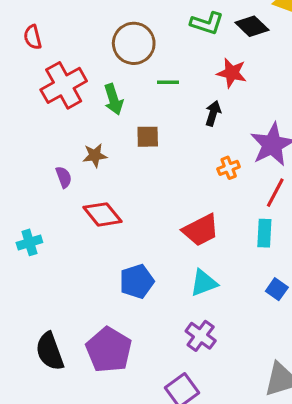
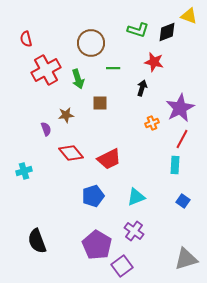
black diamond: (252, 26) -> (167, 32), turned -65
red trapezoid: (201, 230) -> (109, 159), moved
purple pentagon: (109, 350) -> (97, 245), moved

